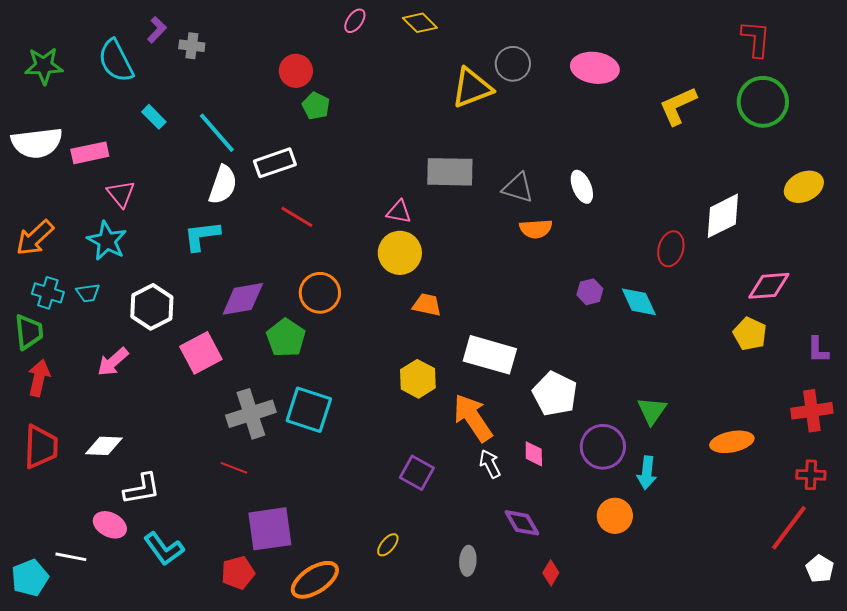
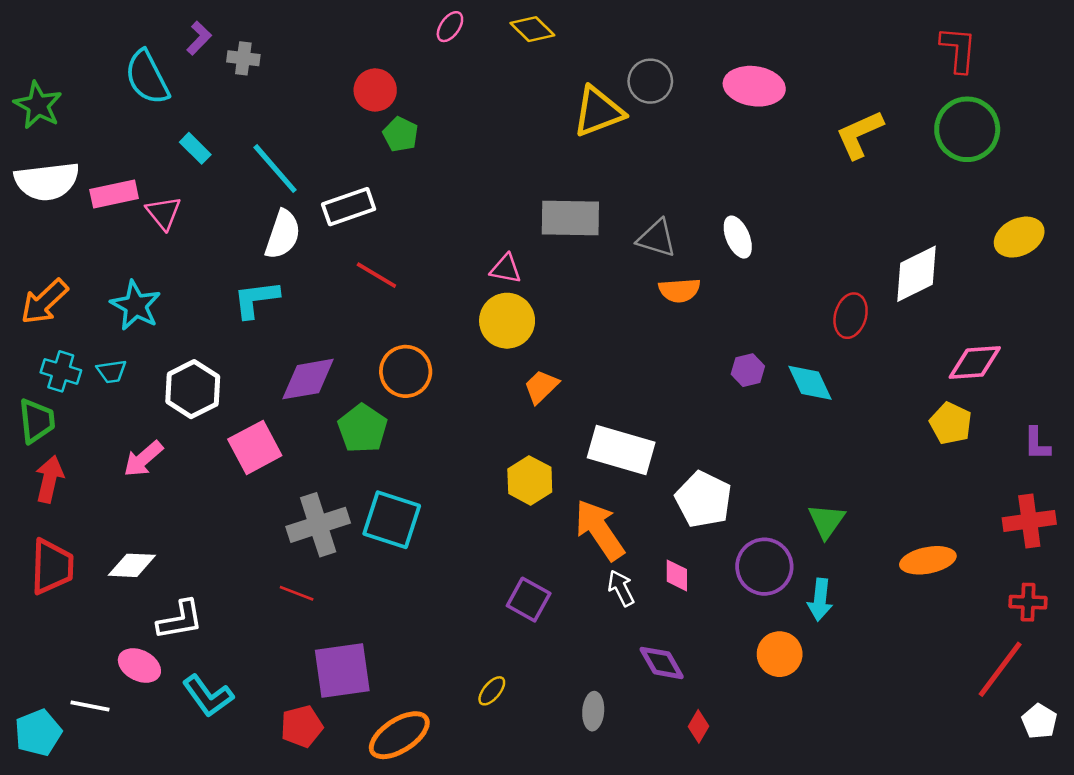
green star: (44, 66) -> (38, 105), moved, turned 30
pink triangle: (121, 194) -> (164, 213), moved
orange trapezoid: (427, 305) -> (541, 387), turned -56

